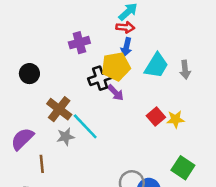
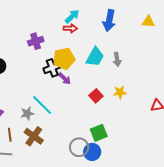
blue arrow: (126, 47) -> (109, 21), moved, size x1.5
brown cross: (59, 109) -> (34, 136), moved
yellow star: (175, 119) -> (120, 92), moved
green square: (183, 168) -> (99, 133), moved, turned 36

